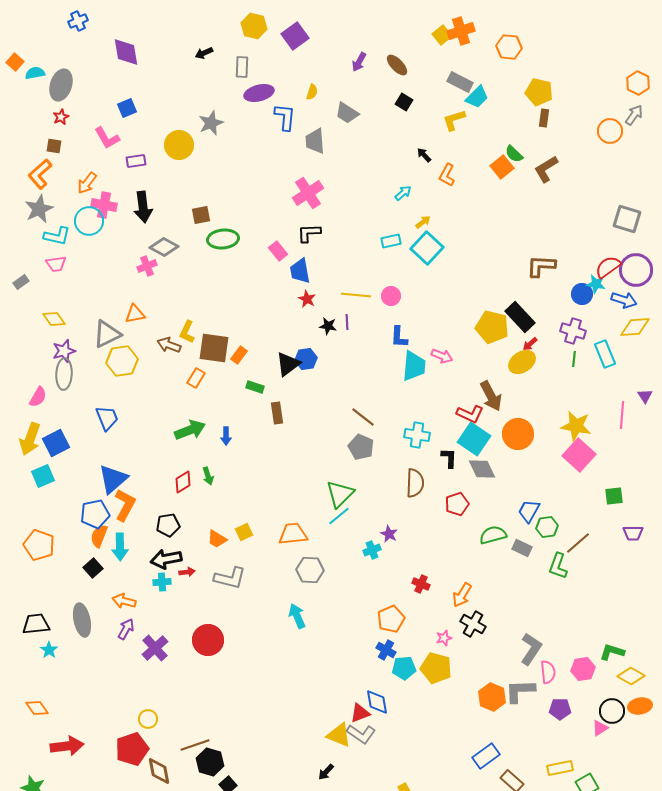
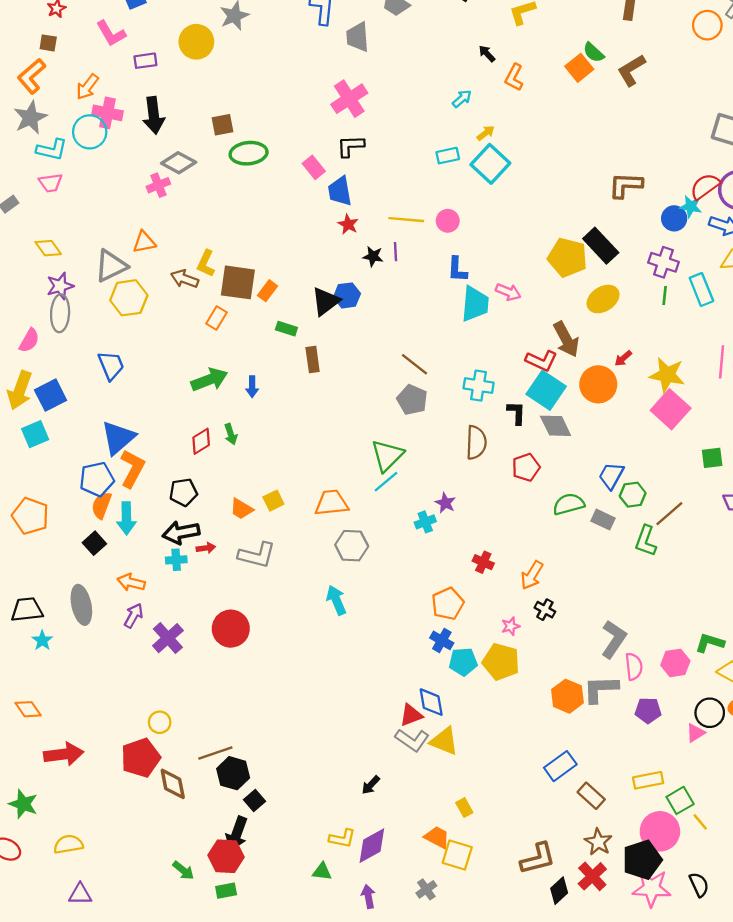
red arrow: (530, 344) -> (623, 358), moved
black cross: (473, 624) -> (545, 610), size x0.7
yellow triangle: (339, 735) -> (444, 741), moved

